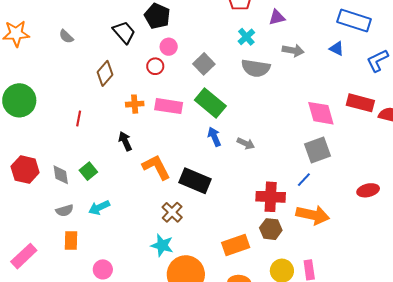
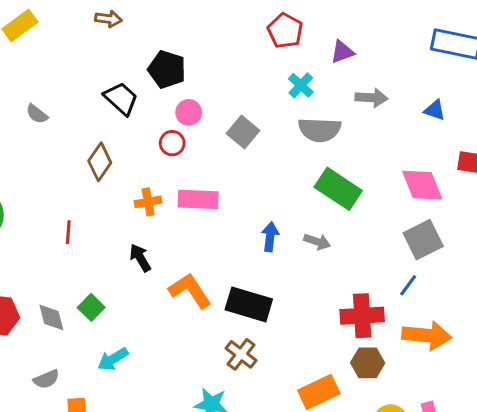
blue triangle: (337, 49) -> (435, 110), moved
green rectangle: (210, 103) -> (338, 189), moved
blue arrow: (214, 137) -> (270, 237), turned 36
gray semicircle: (65, 211) -> (46, 379), moved
brown cross: (172, 212) -> (241, 354), moved

